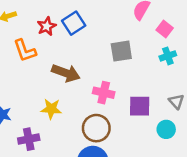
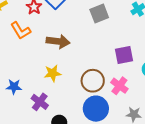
pink cross: (104, 93) -> (119, 86), moved, turned 36
purple cross: (29, 139) -> (40, 102), turned -30

